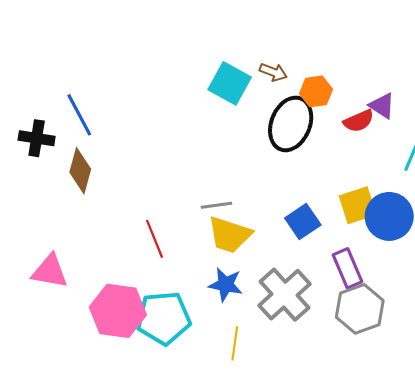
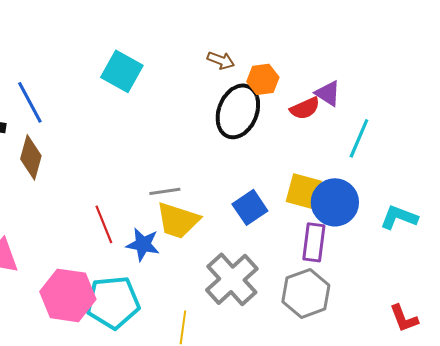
cyan square: (230, 83) -> (122, 71), moved
yellow square: (358, 205) -> (304, 191), turned 33
purple rectangle: (348, 268) -> (314, 242), moved, turned 30
blue star: (226, 285) -> (143, 244), moved

